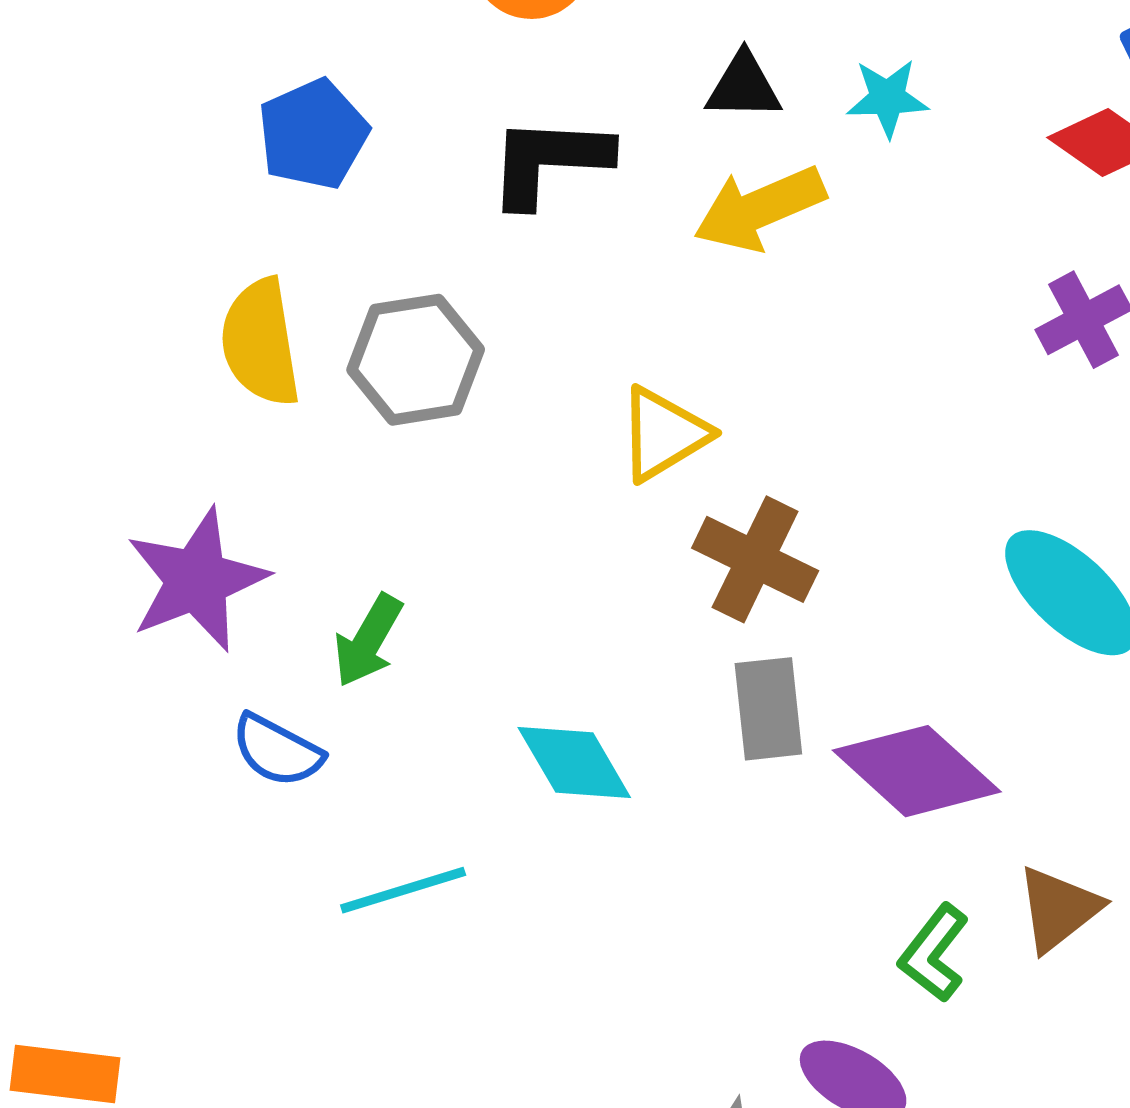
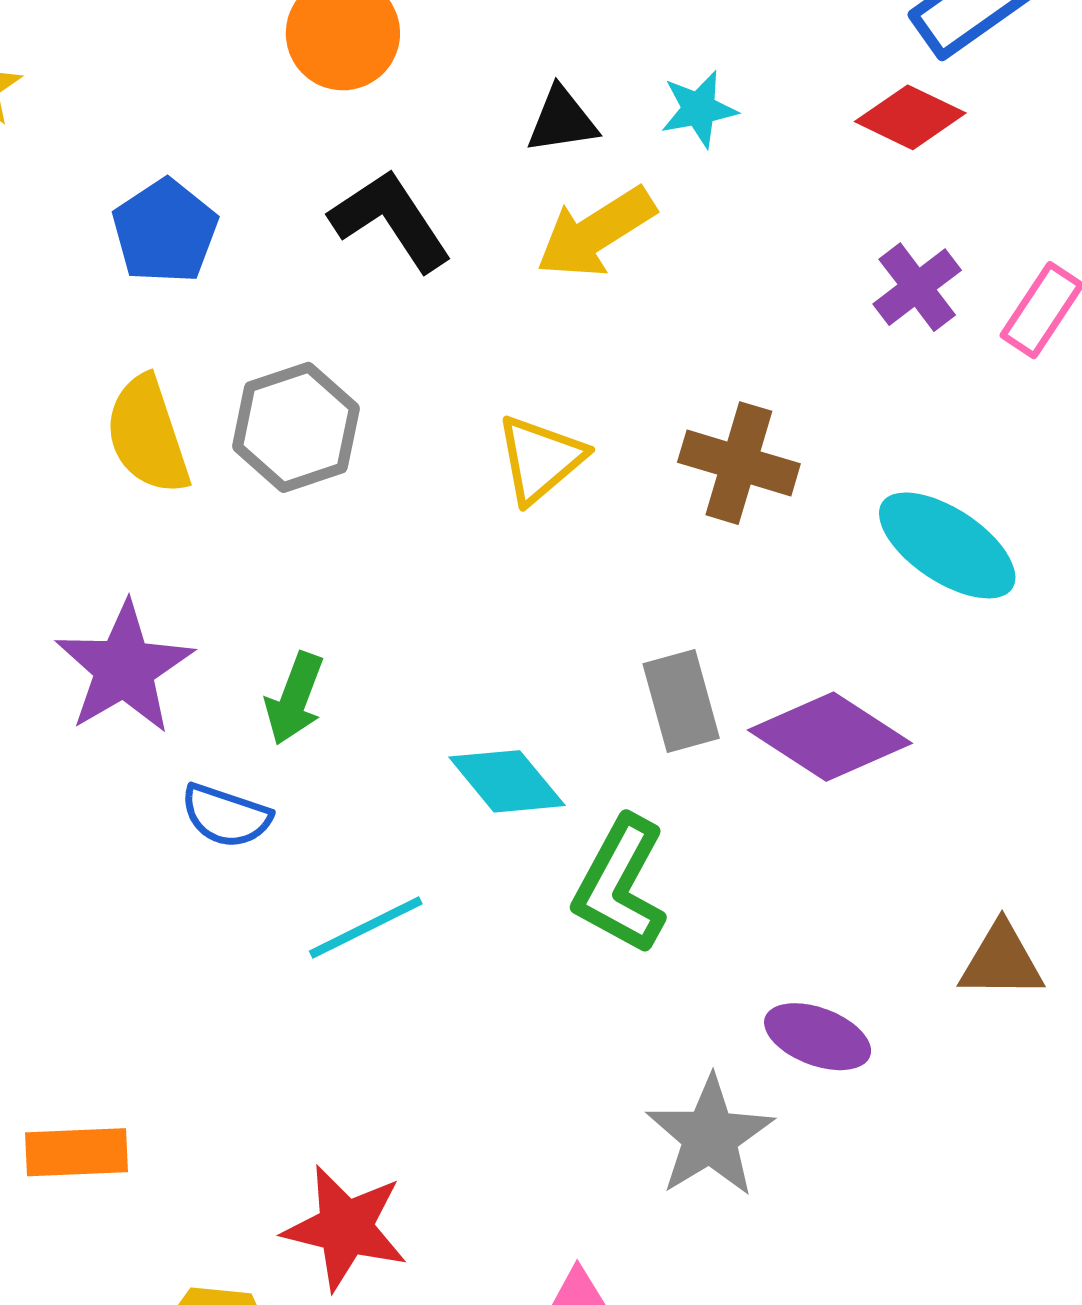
black L-shape: (549, 161) -> (391, 220), turned 63
brown cross: (755, 559) -> (739, 463), moved
brown triangle: (1059, 909) -> (1001, 961), moved, turned 48
green L-shape: (934, 953) -> (620, 885), moved, size x1.5

